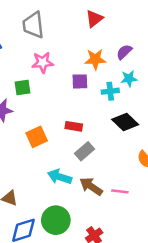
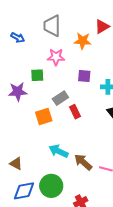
orange star: (95, 59) -> (83, 41), moved
red rectangle: (74, 126) -> (75, 112), turned 48
gray rectangle: (85, 151) -> (60, 98), moved

